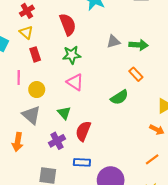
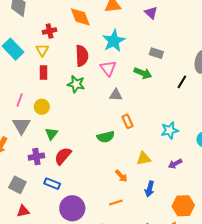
gray triangle: (113, 42) -> (116, 95), moved
green arrow: (139, 45) -> (143, 73), moved
pink line: (19, 78) -> (20, 100), moved
pink triangle: (75, 82) -> (108, 68), moved
yellow circle: (37, 90) -> (42, 107), moved
orange arrow: (157, 130) -> (121, 176), moved

